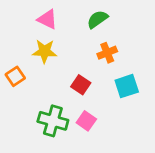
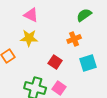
green semicircle: (97, 19) -> (84, 15), moved

